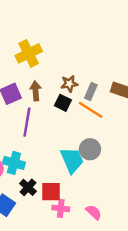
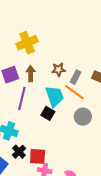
black square: (63, 103) -> (48, 113), moved
gray circle: (90, 149) -> (83, 117), moved
cyan trapezoid: (72, 160) -> (55, 96), moved

